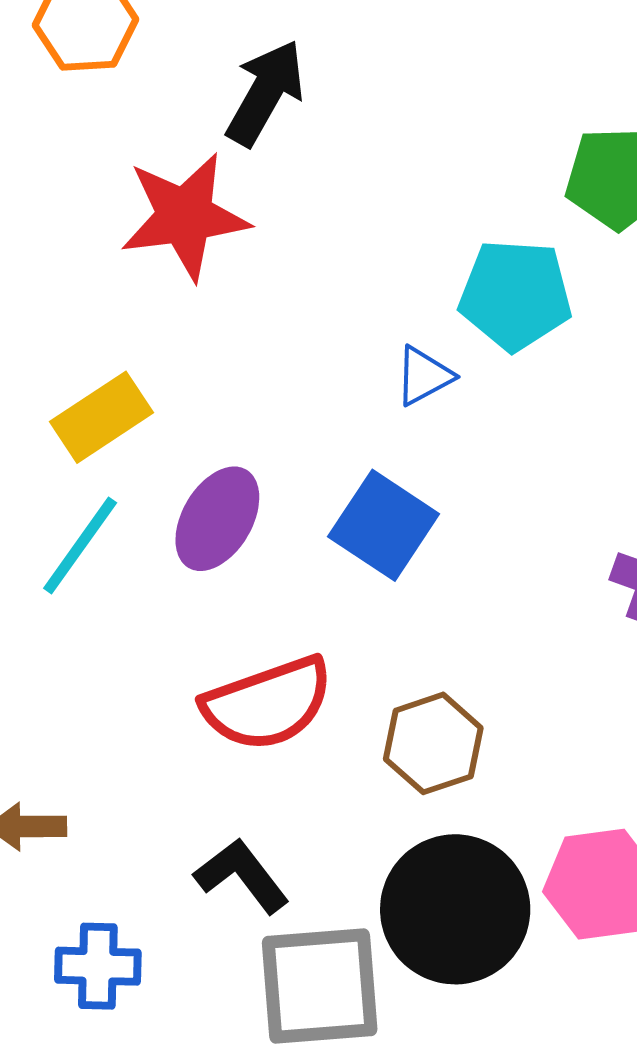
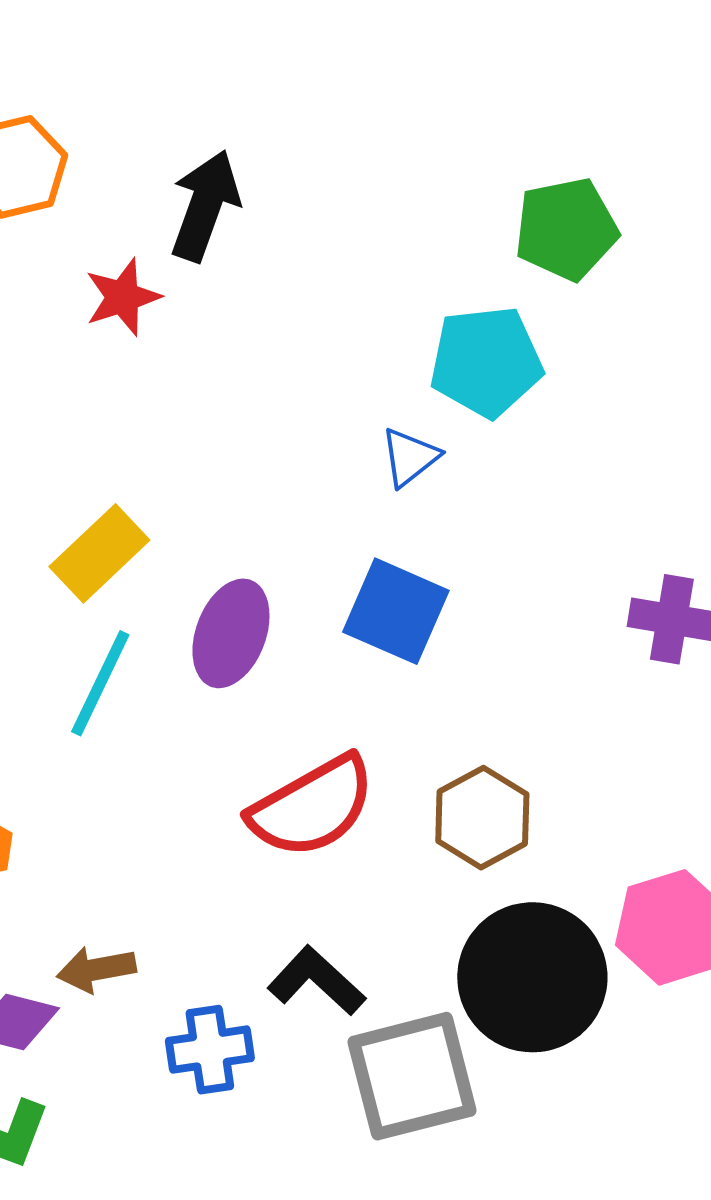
red star: (185, 216) -> (123, 297), moved, size x0.6
blue cross: (98, 966) -> (210, 1050), moved

